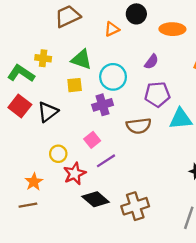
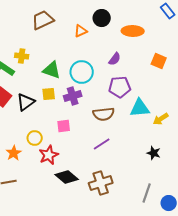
green triangle: (82, 59) -> (52, 70), moved
yellow square: (75, 85) -> (49, 94), moved
pink square: (92, 140) -> (64, 126), turned 32
purple line: (106, 161) -> (102, 144), moved
orange star: (34, 182) -> (14, 153), moved

